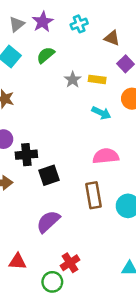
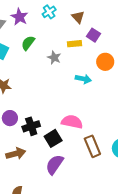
brown triangle: (112, 38) -> (78, 17), turned 40
yellow rectangle: (97, 79) -> (75, 44), moved
pink semicircle: (106, 156) -> (72, 122), moved, turned 30
purple semicircle: (48, 222) -> (55, 164), moved

